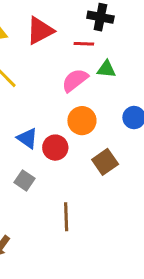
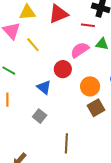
orange circle: (82, 121) -> (90, 86), moved
red circle: (55, 148) -> (63, 69), moved

